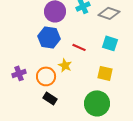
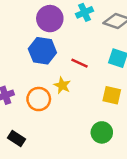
black rectangle: (50, 98) -> (16, 139), moved
green circle: (97, 103) -> (102, 132), size x0.7

